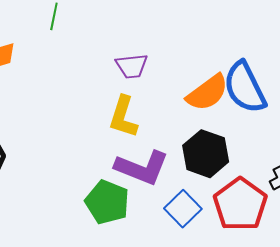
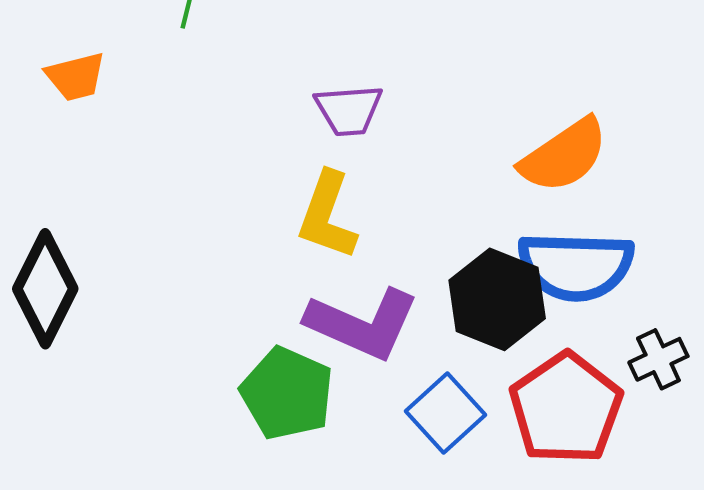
blue semicircle: (245, 87) -> (576, 266), moved, turned -64
orange semicircle: (207, 93) -> (564, 156), moved

